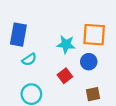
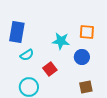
orange square: (94, 35) -> (87, 32), size x0.7
red square: (65, 76) -> (50, 69), moved

